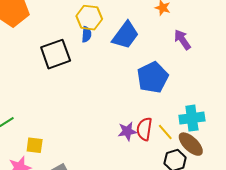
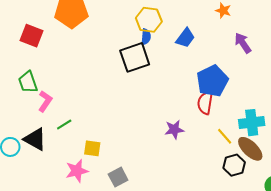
blue trapezoid: (125, 35) -> (185, 38), size x0.7
black square: (56, 54) -> (135, 57), moved
red semicircle: (144, 129) -> (205, 103), moved
purple star: (127, 131) -> (174, 129), moved

